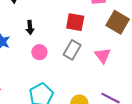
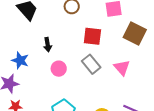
gray rectangle: (72, 50) -> (91, 64), turned -66

